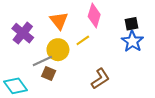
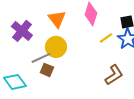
yellow line: (83, 40) -> (106, 38), moved
brown L-shape: (100, 79) -> (114, 75), moved

